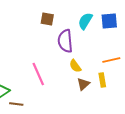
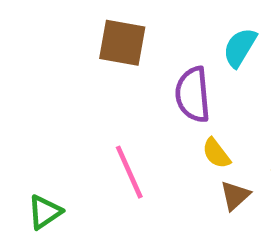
brown square: (47, 19) -> (122, 43), moved, size x1.5

